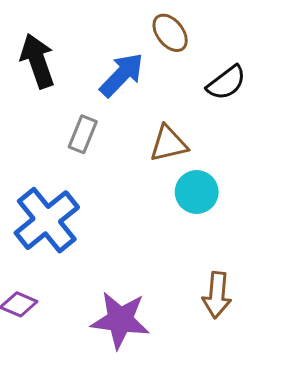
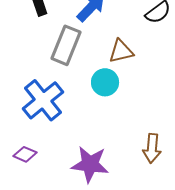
gray rectangle: (83, 134) -> (66, 45), size x1.6
cyan circle: (197, 192) -> (105, 82), moved

